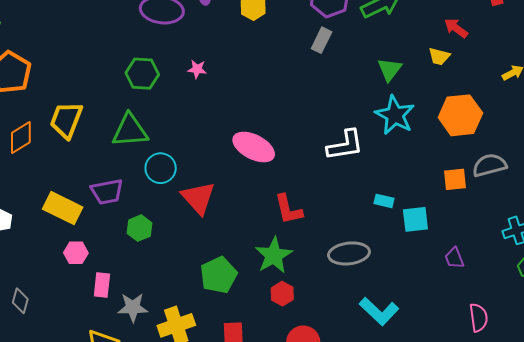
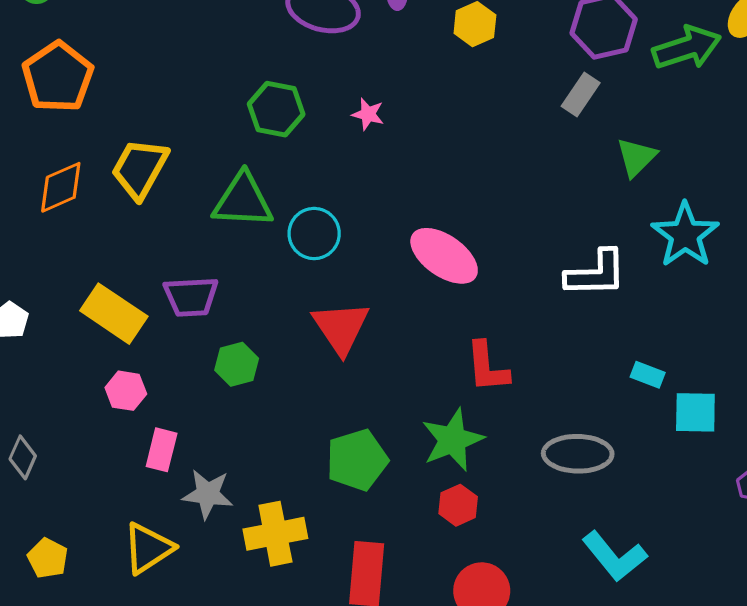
green triangle: (389, 69) -> (636, 157), moved
cyan circle: (161, 168) -> (314, 234), moved

